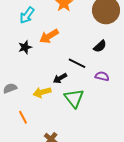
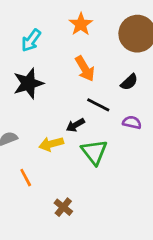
orange arrow: (49, 36) -> (85, 69), moved, turned -90
black star: (25, 47) -> (28, 83), size x1.6

